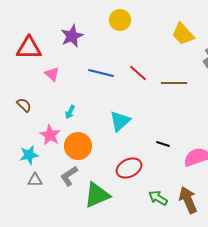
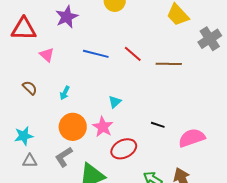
brown semicircle: (24, 105) -> (30, 88), moved
cyan triangle: (120, 121) -> (115, 102), size x0.6
pink star: (50, 135) -> (103, 127), moved

